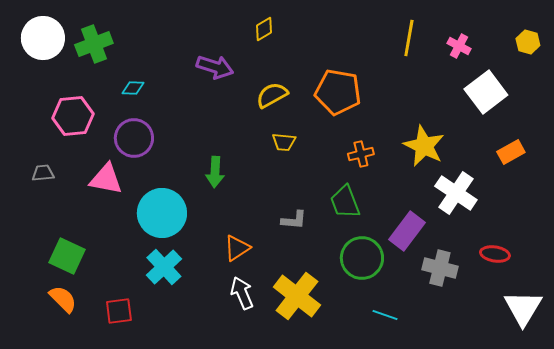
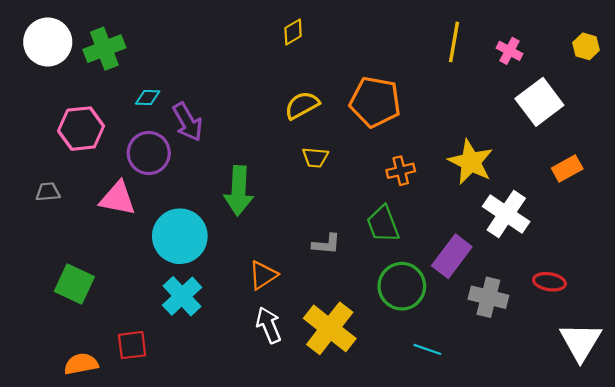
purple arrow: (215, 67) -> (188, 122), moved, turned 42
green arrow: (215, 172) -> (239, 191), size x1.4
orange semicircle: (63, 299) -> (81, 364), moved, turned -56

